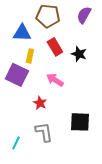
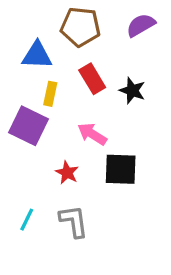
purple semicircle: (84, 15) -> (141, 25), turned 30
black square: (80, 122) -> (121, 169), moved
cyan line: (16, 143) -> (27, 220), moved

